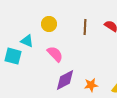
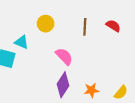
pink semicircle: (55, 54) -> (64, 56), moved
purple diamond: (65, 80) -> (63, 85), turned -30

